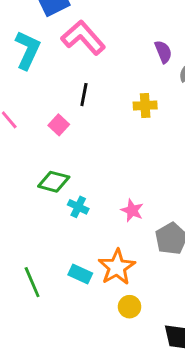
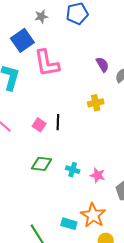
pink L-shape: (83, 38) -> (47, 63), turned -140
black line: (84, 95) -> (58, 122), moved
cyan cross: (78, 207) -> (73, 170), moved

